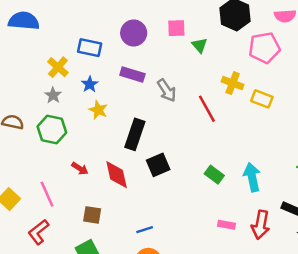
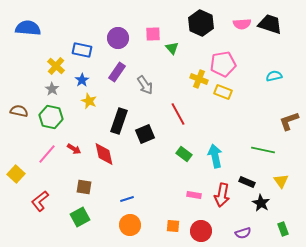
pink pentagon: (264, 48) -> (223, 64), moved
purple rectangle: (132, 75) -> (117, 72), turned -72
red line: (207, 109) -> (178, 114), moved
black square: (158, 165) -> (145, 134), moved
pink line: (47, 194) -> (47, 154), moved, turned 65

